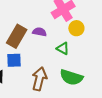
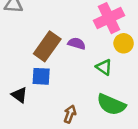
brown arrow: (39, 79) -> (70, 114), moved, size x0.6

